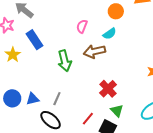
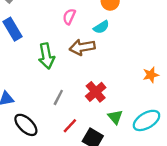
gray line: (57, 99) -> (58, 97), moved
green triangle: (117, 111) -> (115, 117), moved

